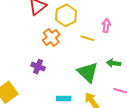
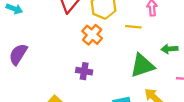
green triangle: (88, 72) -> (142, 66), turned -50

